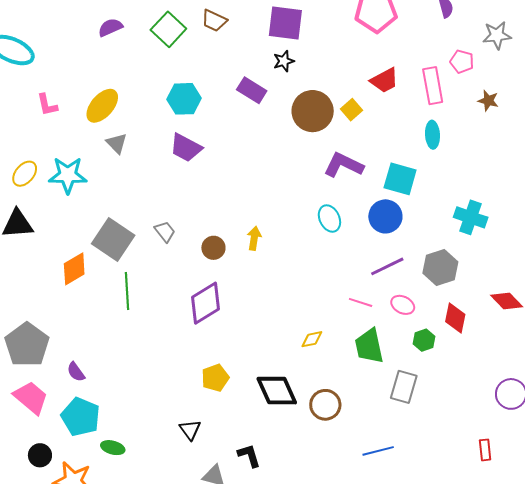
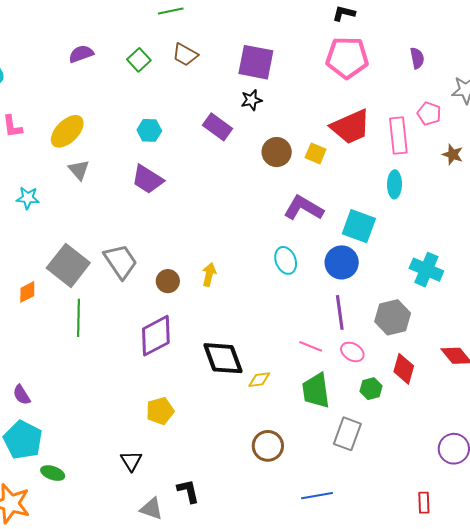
green square: (168, 29) -> (139, 60), size x0.7
red trapezoid: (384, 80) -> (351, 127), size x1.4
cyan hexagon: (184, 99) -> (149, 130), size x0.7
yellow square: (352, 110) -> (316, 153), turned -30
brown circle: (313, 111) -> (277, 152), size x0.7
cyan star: (68, 175) -> (28, 198), size x0.6
gray trapezoid: (165, 232) -> (120, 261), size x1.6
purple line: (387, 266) -> (340, 312), turned -76
orange diamond: (74, 269) -> (27, 292), size x0.7
black diamond: (277, 391) -> (223, 358), moved

